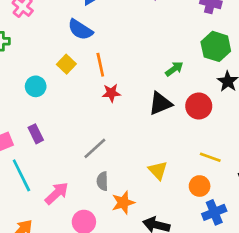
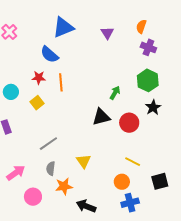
yellow square: (66, 64) -> (37, 103), moved
green arrow: (174, 69) -> (115, 93), turned -32
red star: (111, 93) -> (39, 78), moved
yellow triangle: (158, 170) -> (84, 161), moved

